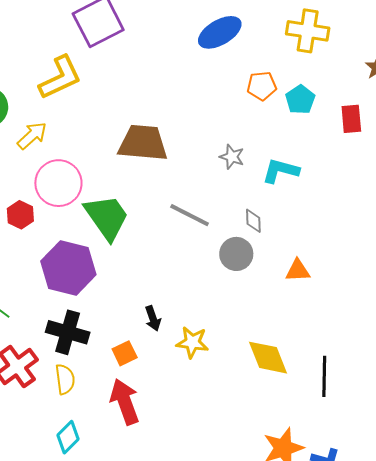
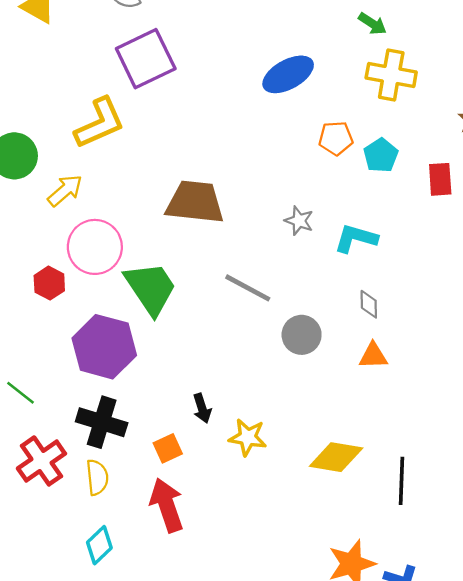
gray diamond: (253, 221) -> (369, 304), moved
yellow diamond: (268, 358) -> (336, 457), turned -60

